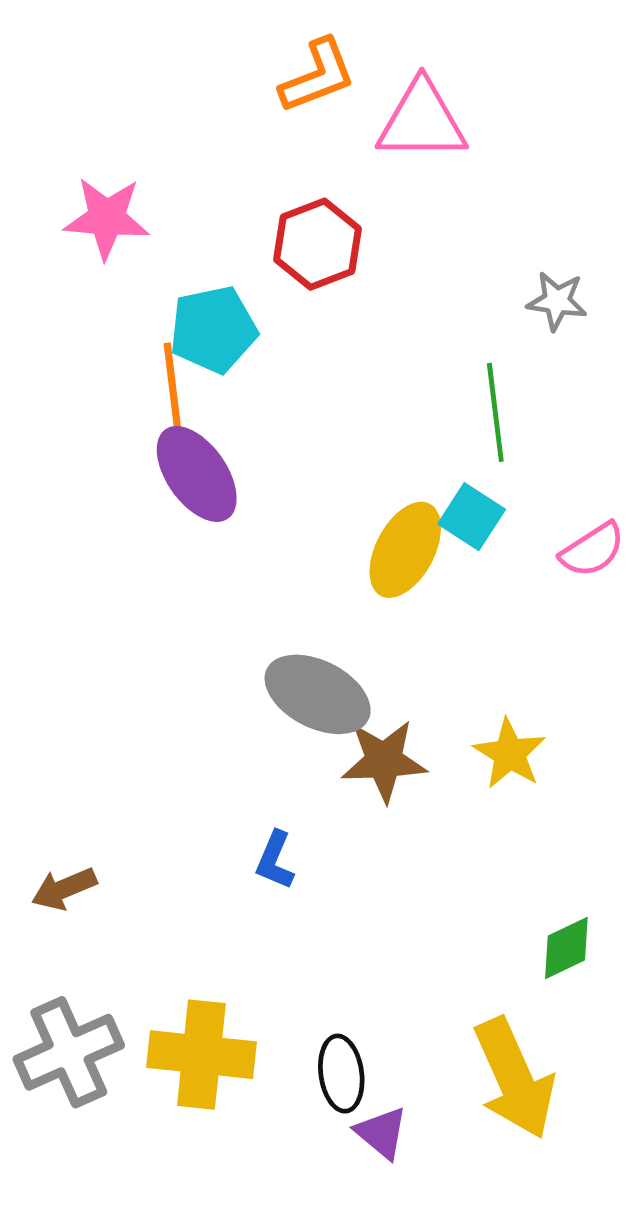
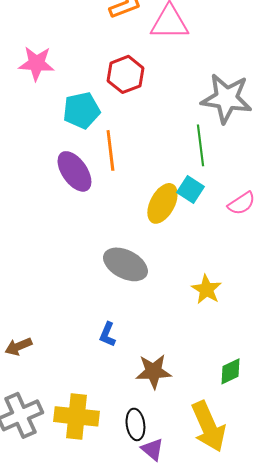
gray star: (557, 301) -> (226, 98), size x2.0
orange line: (173, 391) -> (110, 150), moved
brown star: (384, 761) -> (153, 371), moved

